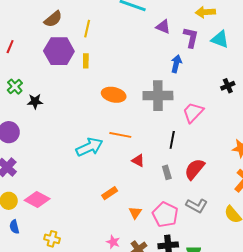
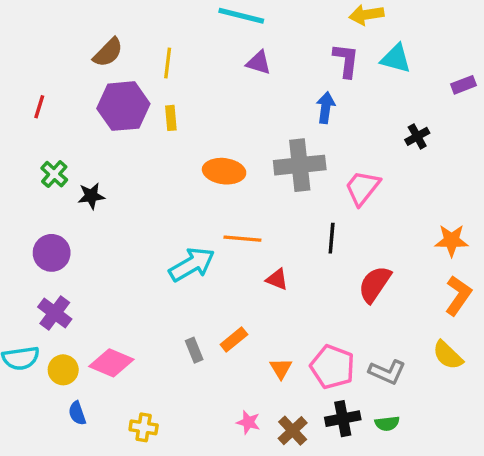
purple triangle: (163, 27) -> (259, 63), moved
gray rectangle: (167, 172) -> (194, 350), moved
gray L-shape: (197, 206) -> (387, 372), moved

